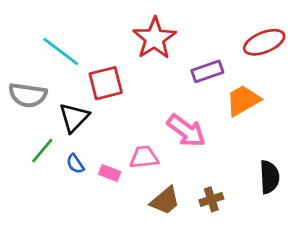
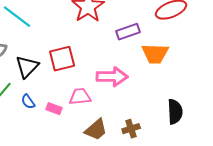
red square: (106, 83) -> (62, 59), moved
orange trapezoid: (243, 100) -> (155, 54), turned -148
pink arrow: (186, 131) -> (112, 77), turned -36

